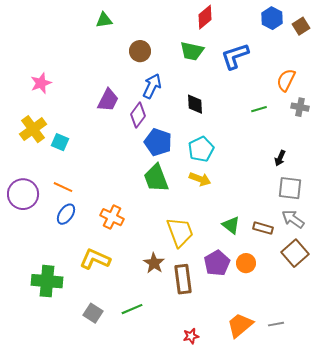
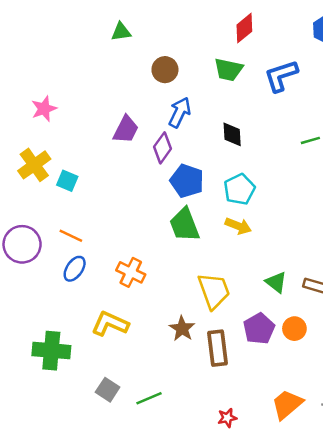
green line: (132, 309) -> (149, 398), moved

